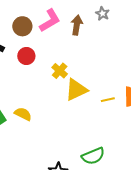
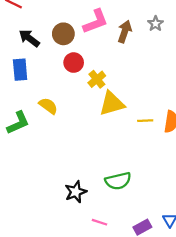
brown circle: (22, 26) -> (63, 34), moved
red circle: (26, 56) -> (74, 63), moved
yellow semicircle: (23, 114) -> (48, 106), moved

